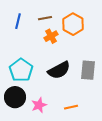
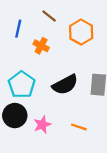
brown line: (45, 18) -> (49, 16), moved, turned 48
orange cross: (51, 36) -> (41, 46), moved, turned -32
orange line: (71, 107) -> (79, 127), turned 32

